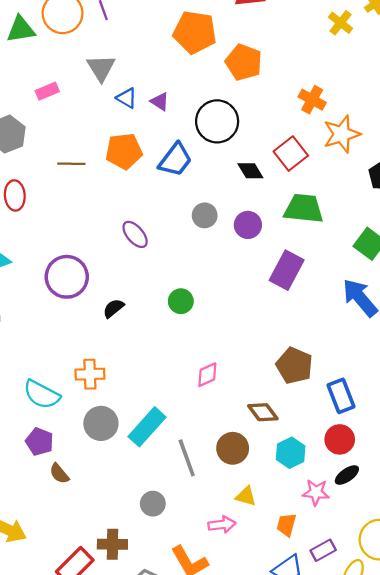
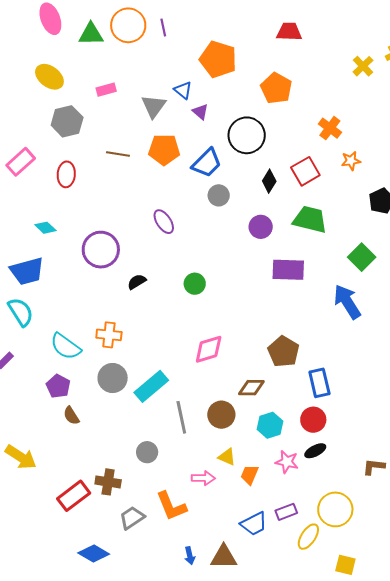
orange pentagon: (195, 32) -> (218, 59), moved
gray triangle: (101, 68) -> (154, 106), moved
blue triangle: (127, 98) -> (183, 90), moved
orange star: (342, 134) -> (351, 161), size x0.6
black diamond: (250, 171) -> (269, 181), turned 55
gray circle: (205, 215) -> (219, 195), moved
purple rectangle: (287, 270) -> (288, 270), turned 56
pink diamond: (207, 375) -> (209, 349), size x1.4
brown diamond: (263, 412) -> (251, 388), turned -60
orange trapezoid: (286, 525) -> (249, 475), moved

